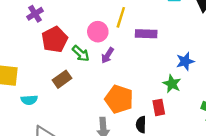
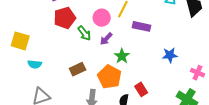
brown rectangle: (62, 79) -> (78, 69), moved
green star: (172, 84) -> (122, 56), moved
red rectangle: (159, 107) -> (141, 89), turned -32

